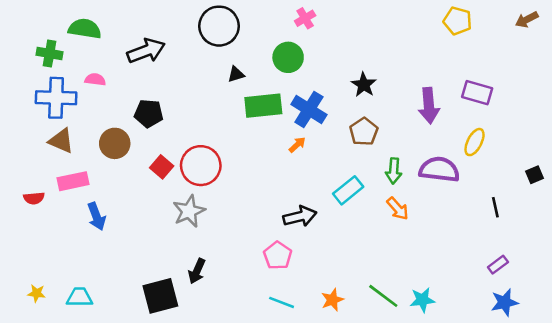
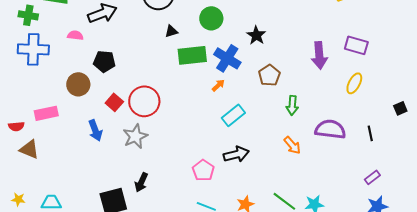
pink semicircle: (95, 80) -> (75, 35), moved
black star: (364, 85) -> (256, 35), moved
brown triangle: (61, 141) -> (29, 149), moved
purple semicircle: (439, 169) -> (330, 129), moved
cyan rectangle: (348, 190) -> (233, 115), moved
orange arrow: (398, 209) -> (292, 145), moved
blue arrow: (96, 216) -> (95, 130), moved
black arrow: (300, 216) -> (236, 154), moved

